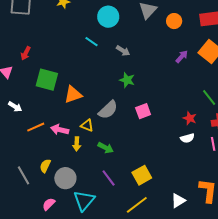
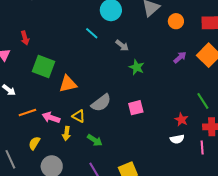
red arrow: (26, 53) -> (25, 38), turned -48
green star: (127, 80) -> (137, 67), moved
yellow semicircle: (45, 166) -> (34, 143), moved

